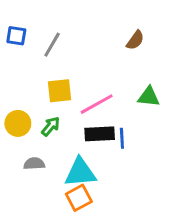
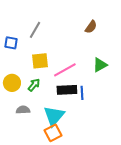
blue square: (16, 36) -> (11, 43), moved
green triangle: (149, 97) -> (100, 65), turned -35
cyan triangle: (80, 172) -> (54, 116), turned -45

